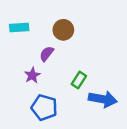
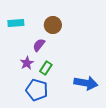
green rectangle: (79, 80) -> (46, 68), moved

